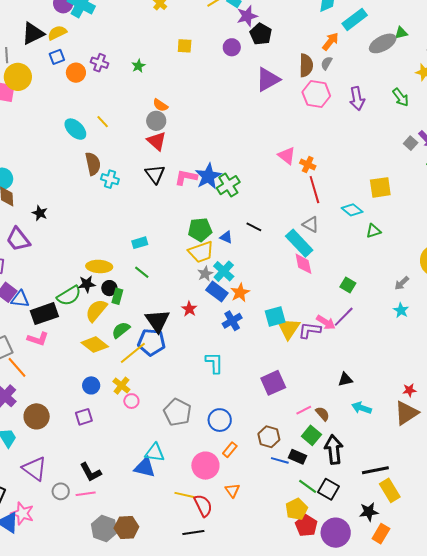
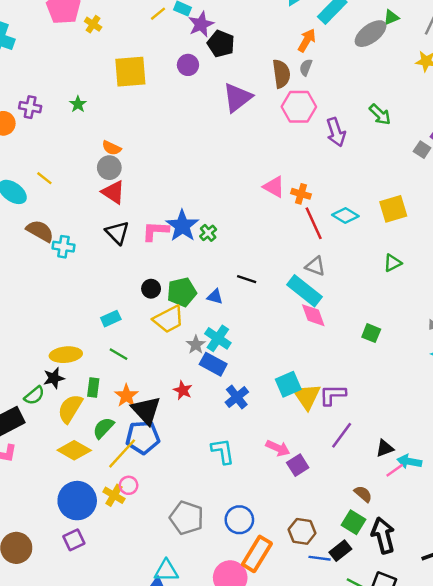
yellow square: (185, 46) -> (130, 72), size x1.8
green arrow: (401, 97) -> (380, 114), moved
purple arrow: (357, 99) -> (336, 132), moved
brown semicircle: (93, 164) -> (40, 231), turned -40
green cross: (228, 185) -> (208, 233), size x0.6
cyan diamond: (352, 210) -> (345, 215), moved
yellow trapezoid: (201, 252) -> (169, 319), moved
black circle: (109, 288) -> (151, 289), moved
orange star: (240, 293) -> (126, 396), moved
green semicircle: (69, 296) -> (34, 395), size x0.7
purple line: (344, 317) -> (342, 435), moved
pink arrow: (326, 322) -> (278, 448), moved
purple square: (273, 383) -> (298, 465), size x0.7
blue circle: (91, 385) -> (77, 501), size x1.8
pink circle: (131, 401) -> (129, 485), moved
cyan arrow: (362, 408) -> (409, 462), moved
pink line: (304, 410) -> (395, 470), moved
orange rectangle: (230, 450) -> (257, 554), size x1.8
black rectangle: (297, 457) -> (340, 551), turned -54

